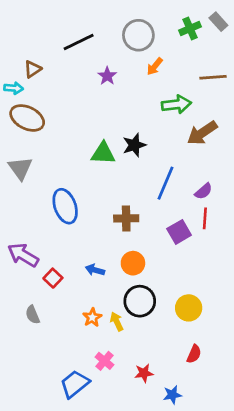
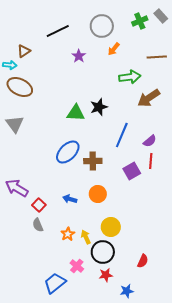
blue ellipse: (65, 206) -> (68, 152), moved, turned 65
black circle: (140, 301) -> (103, 252), moved
yellow circle: (189, 308) -> (111, 227), moved
gray semicircle: (33, 315) -> (38, 225), moved

